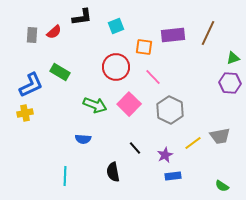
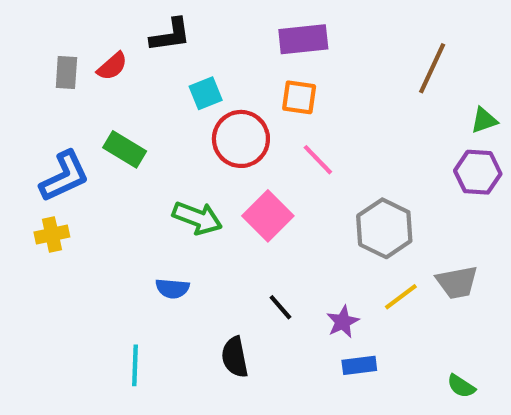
cyan square: (116, 26) -> (206, 93), moved
purple rectangle: (173, 35) -> (303, 39), moved
gray hexagon: (170, 110) -> (384, 228), moved

